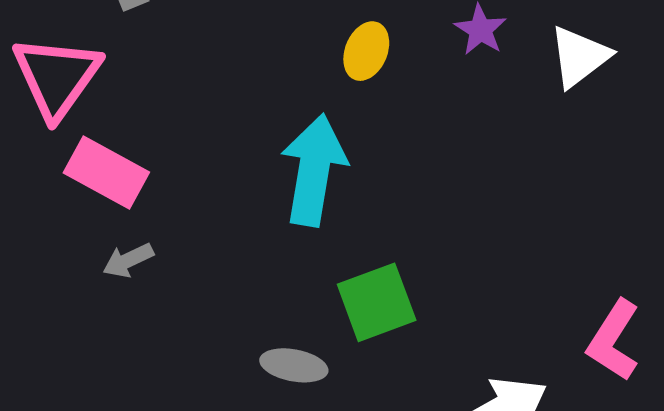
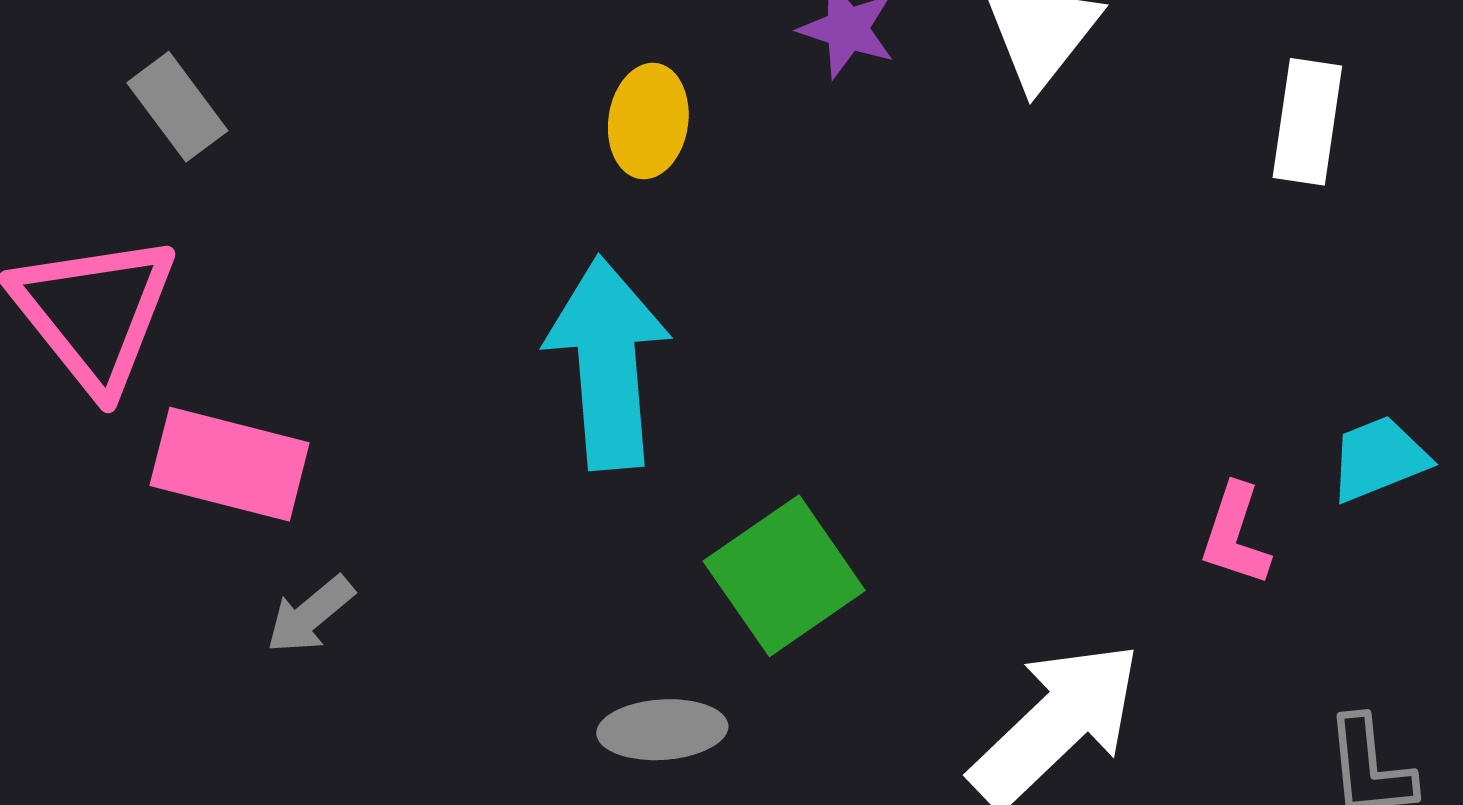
pink L-shape: (614, 340) -> (1235, 535), size x0.7

